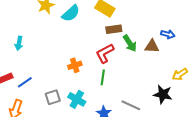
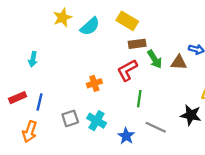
green line: (103, 77) -> (139, 99), moved
blue line: (25, 82) -> (39, 102), turned -42

